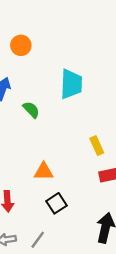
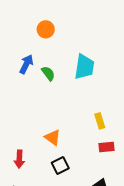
green semicircle: (31, 110) -> (48, 73), moved
orange triangle: (44, 171) -> (53, 137), turned 30

